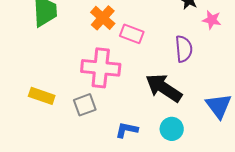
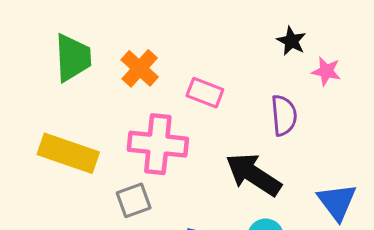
orange cross: (103, 18) -> (140, 68), moved
yellow rectangle: (42, 96) -> (68, 153), moved, size x1.5

